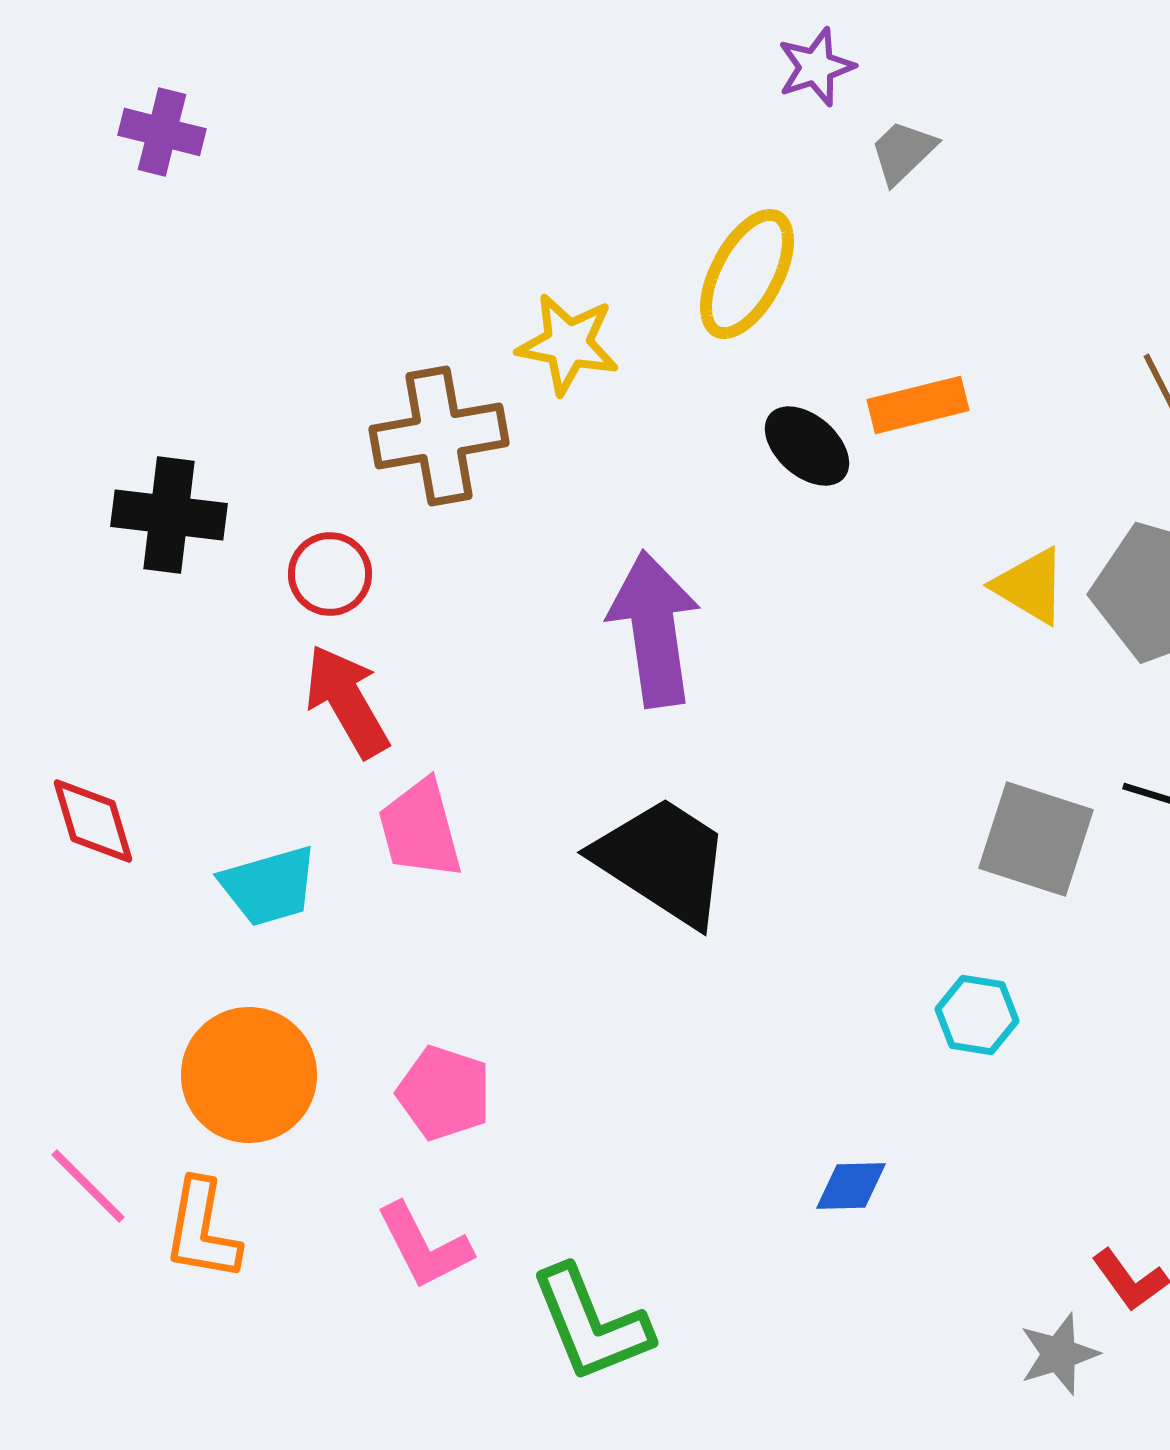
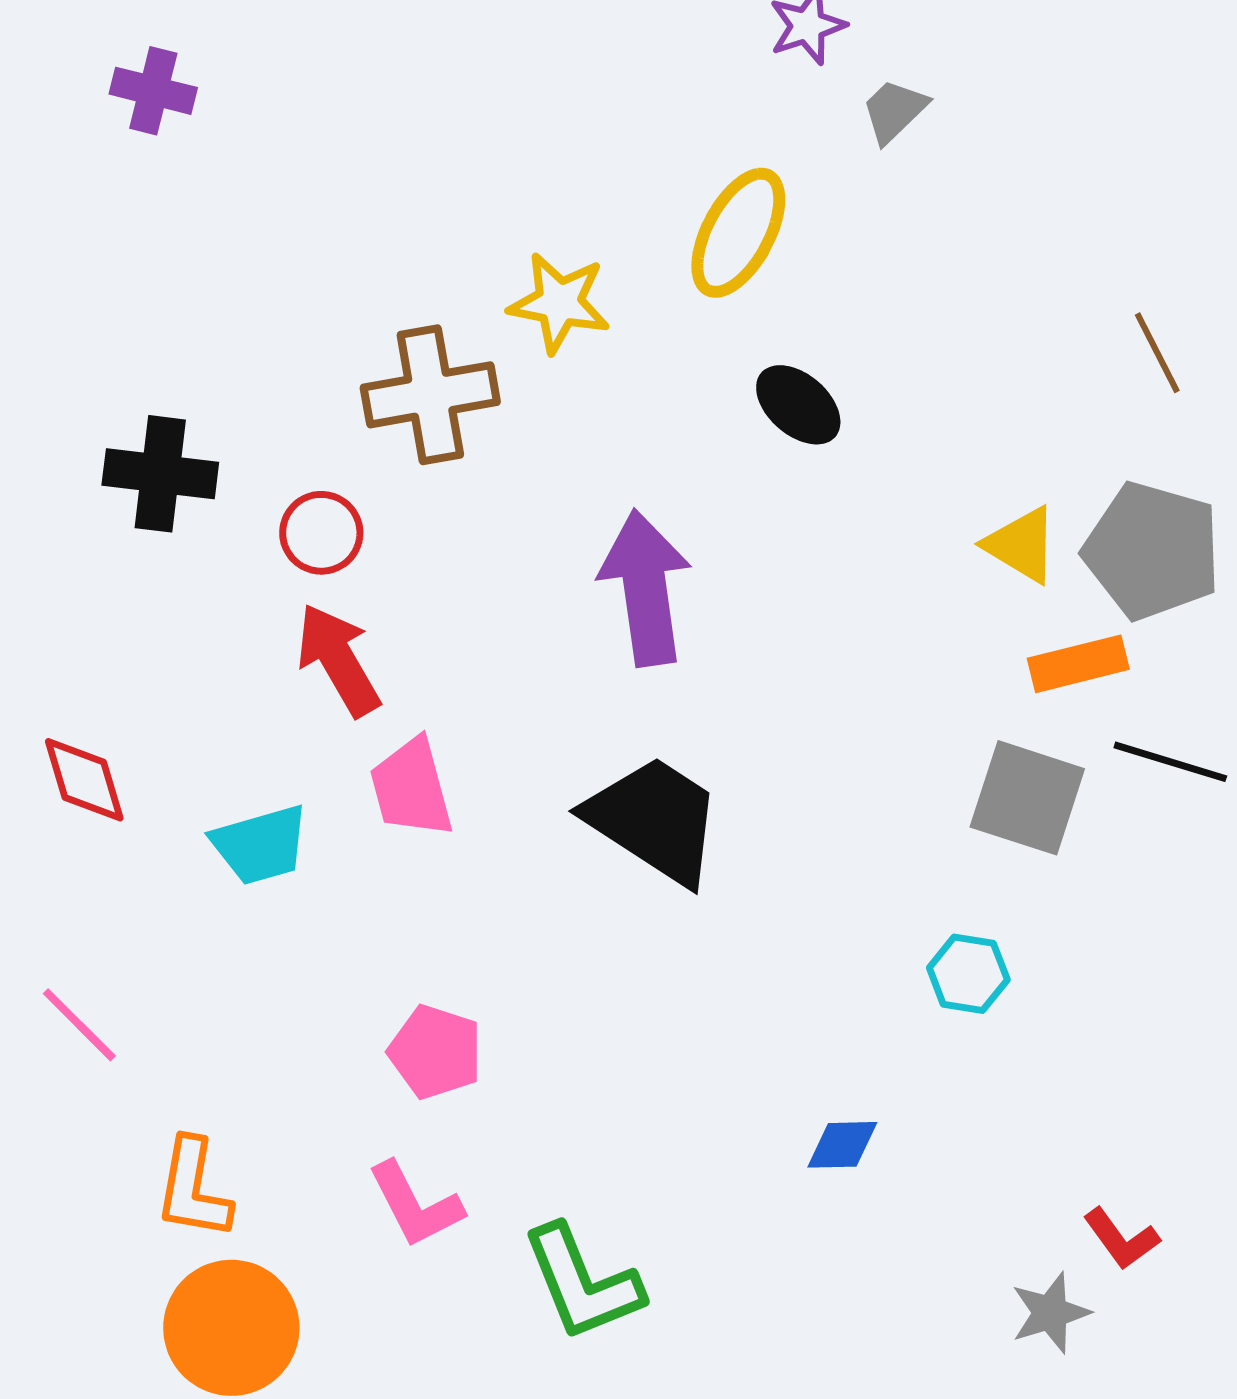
orange rectangle: (918, 405) -> (1078, 664), moved
orange circle: (249, 1075) -> (231, 1328), moved
pink line: (88, 1186) -> (79, 1025), moved

